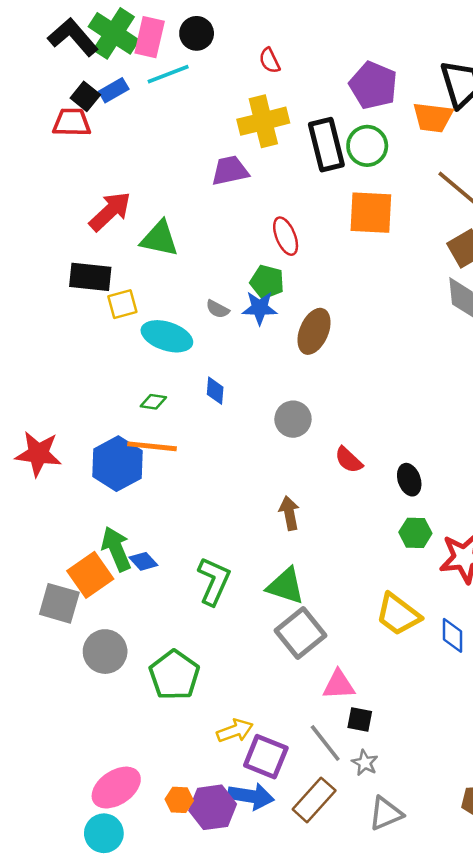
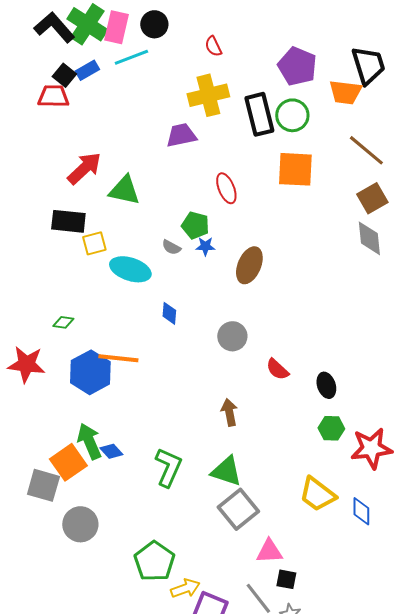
green pentagon: (267, 282) -> (195, 225), moved
blue star: (260, 308) -> (205, 246), size x0.7
green diamond: (153, 402) -> (63, 322), moved
green pentagon: (174, 675) -> (154, 561), moved

